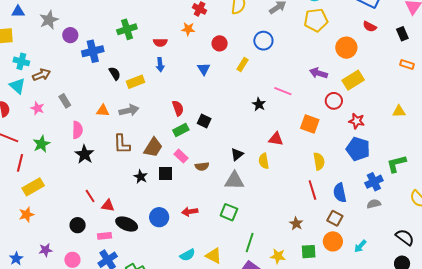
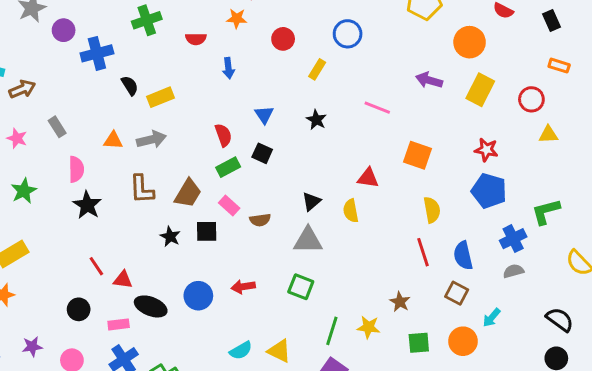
blue arrow: (160, 65) -> (228, 68), moved
blue triangle: (204, 69) -> (264, 115), moved
yellow rectangle: (353, 80) -> (480, 90), turned -30
red circle: (334, 101) -> (531, 99), moved
black star: (259, 104) -> (316, 120), moved
orange circle: (333, 241) -> (463, 341), moved
cyan arrow: (360, 246) -> (492, 318), moved
yellow star: (278, 256) -> (368, 327), moved

